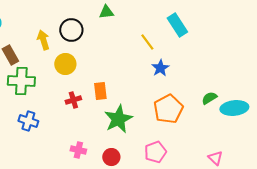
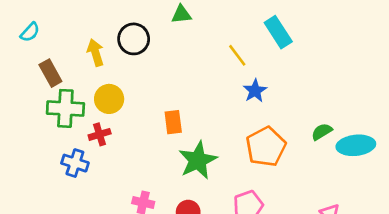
yellow circle: (65, 64) -> (109, 99), moved
red cross: (73, 100) -> (100, 134), moved

